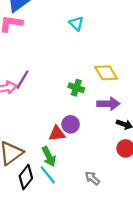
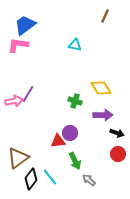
cyan triangle: (76, 23) -> (75, 45), turned -32
green arrow: (49, 156) -> (75, 161), moved

